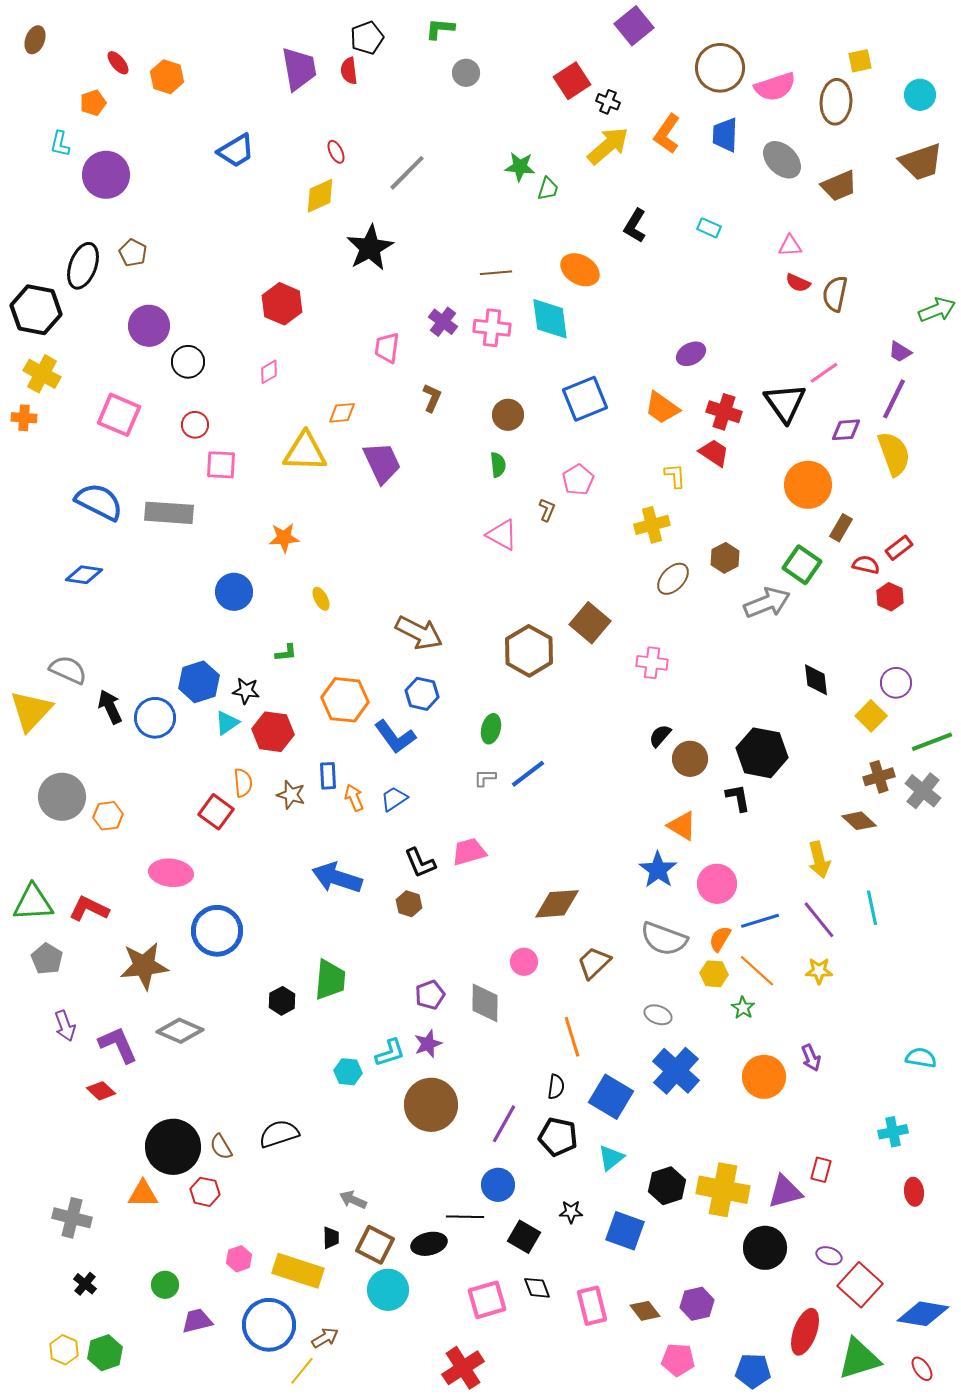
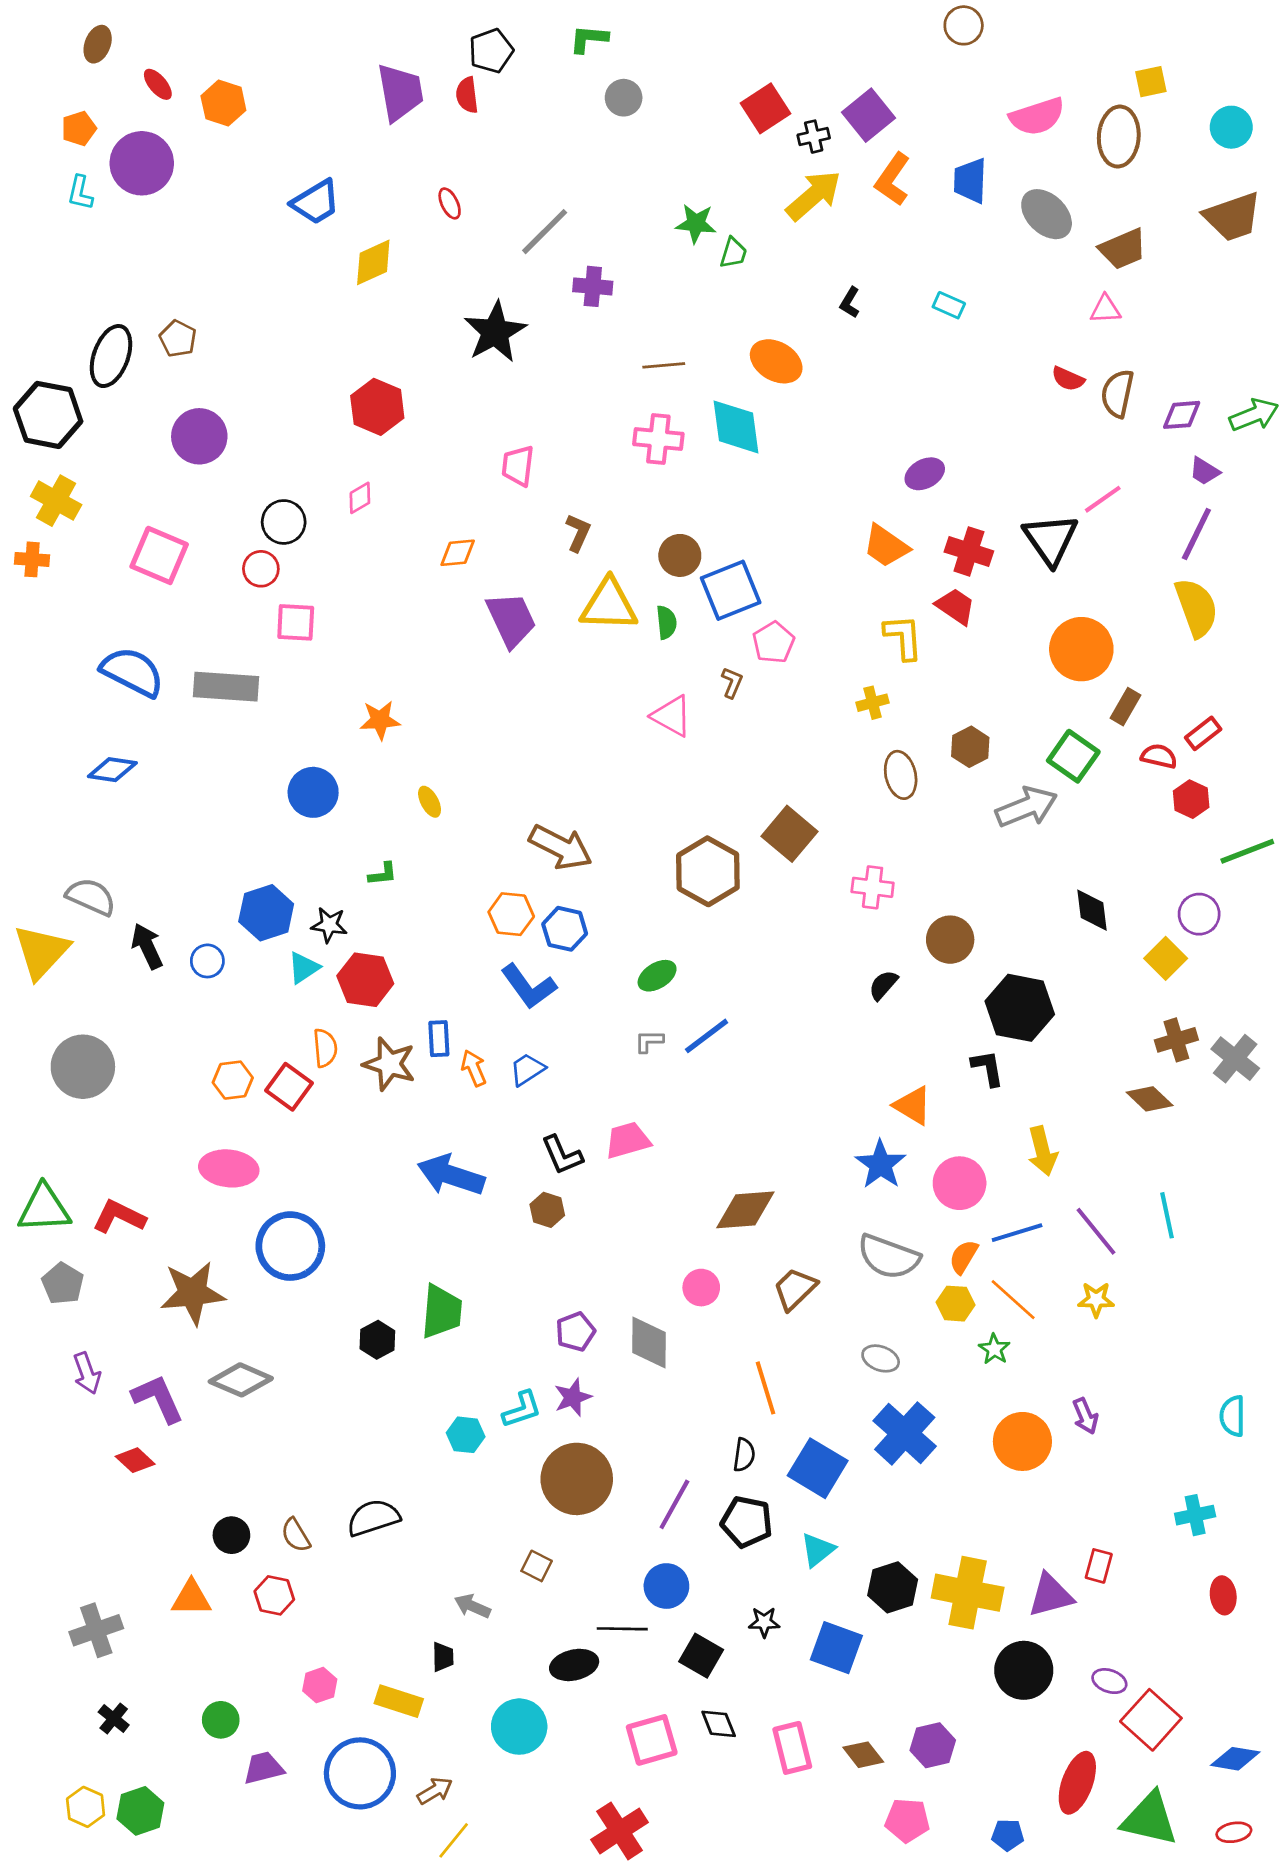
purple square: (634, 26) -> (869, 115), moved
brown ellipse: (35, 40) -> (98, 44), moved
brown circle: (720, 68) -> (964, 25), moved, size x0.6
black cross: (608, 102) -> (814, 137), turned -35
orange pentagon: (93, 103) -> (79, 128), moved
purple circle: (106, 175) -> (142, 163), moved
yellow diamond: (320, 196) -> (373, 262), moved
black L-shape: (635, 226) -> (850, 302), size x0.7
pink triangle: (790, 246) -> (1105, 309), moved
purple cross: (443, 322) -> (593, 286), moved, turned -32
black circle: (188, 362) -> (284, 522), moved
blue square: (585, 399) -> (731, 590), moved
purple diamond: (846, 430) -> (1182, 415), moved
yellow triangle: (305, 452) -> (609, 605), moved
yellow L-shape: (675, 476) -> (903, 637), size x1.4
yellow cross: (652, 525) -> (873, 703), size x0.7
brown ellipse: (673, 579) -> (901, 775), turned -56
orange hexagon: (345, 700) -> (511, 914), moved, size x0.7
blue circle: (155, 718) -> (207, 961), size x0.6
green ellipse: (491, 729) -> (657, 976), turned 44
green line: (932, 742) -> (1247, 851), moved
brown circle: (690, 759) -> (950, 940), moved
brown star: (291, 795) -> (389, 1064), size x1.4
orange hexagon: (108, 816) -> (233, 1080), moved
yellow arrow: (819, 860) -> (1043, 1151), moved
cyan semicircle: (921, 1058) -> (1233, 1416), turned -100
black circle: (173, 1147) -> (231, 1535), size x0.5
gray cross: (72, 1218) -> (96, 1630), turned -33
brown square: (375, 1245) -> (537, 1566), moved, size x0.6
yellow rectangle: (298, 1271) -> (399, 1701), size x0.7
blue diamond: (923, 1314) -> (1235, 1759), size x0.7
green triangle: (859, 1359) -> (1150, 1819), turned 30
red ellipse: (922, 1369) -> (1234, 1832), turned -65
yellow line: (302, 1371) -> (454, 1840), moved
blue pentagon: (753, 1371) -> (1008, 1835), size x0.7

